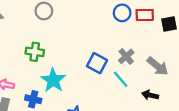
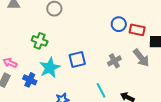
blue square: (97, 63) -> (77, 60), moved, turned 36
gray arrow: (158, 66) -> (141, 58), moved
cyan line: (121, 79) -> (101, 90), moved

